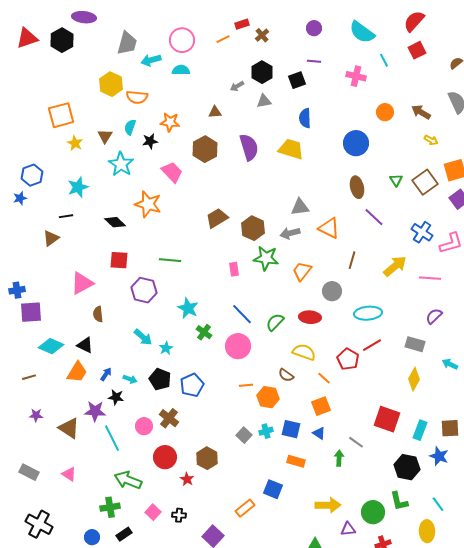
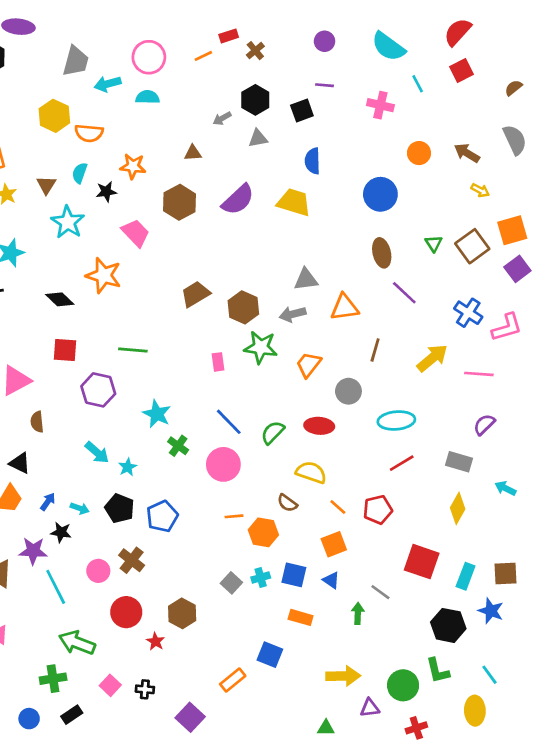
purple semicircle: (249, 147) -> (238, 200), turned 64
orange triangle: (329, 228) -> (344, 307), turned -35
red pentagon: (348, 359) -> (378, 510), moved, turned 30

